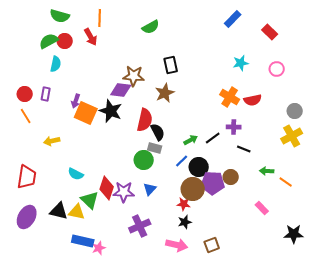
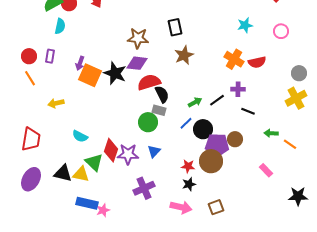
purple diamond: (121, 90) -> (137, 63), moved
brown star: (165, 93) -> (184, 55), moved
red semicircle: (145, 120) -> (149, 82), turned -120
brown circle: (193, 189) -> (211, 161), moved

